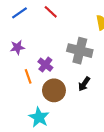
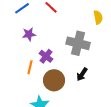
purple star: (17, 47) -> (29, 34), moved
orange line: (28, 76) -> (30, 67), turned 32

